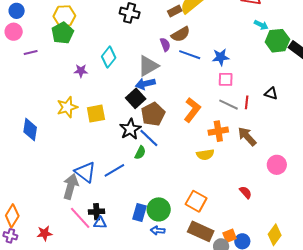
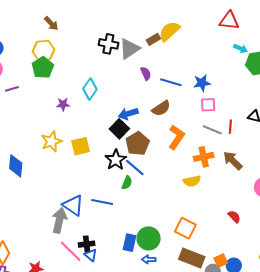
brown semicircle: (181, 34) -> (161, 108), moved
gray triangle: (148, 66) -> (130, 49), moved
blue line: (114, 170) -> (102, 202), turned 45
blue triangle: (100, 223) -> (91, 255), turned 40

